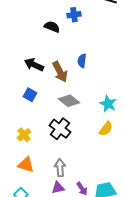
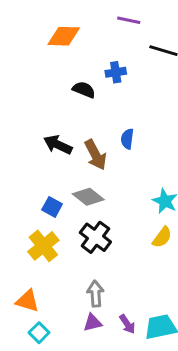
blue square: (30, 95) -> (52, 207), moved
gray diamond: (69, 101) -> (88, 197), moved
yellow cross: (24, 135) -> (43, 246), size x1.5
orange triangle: (26, 165) -> (27, 301), moved

